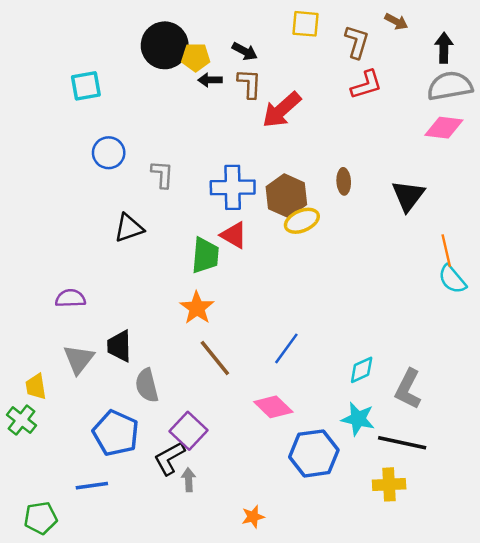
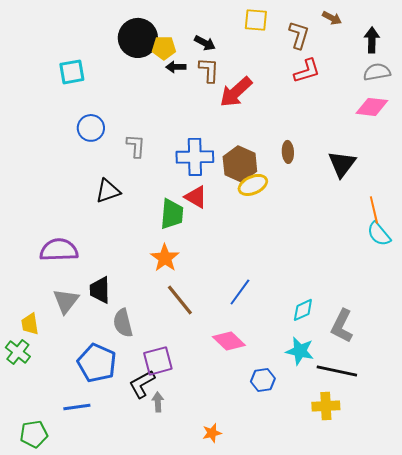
gray semicircle: (450, 86) -> (377, 72), size x0.7
purple semicircle: (70, 298) -> (59, 250), size x1.5
purple square: (189, 431) -> (158, 361), turned 32
blue hexagon: (314, 453) -> (263, 380), size x0.6

